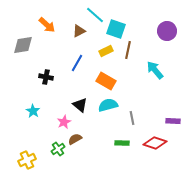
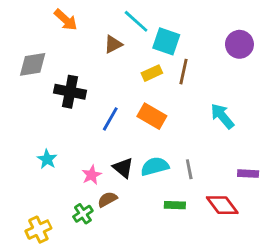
orange arrow: (47, 25) -> (66, 20), moved
blue line: (77, 63) -> (110, 119), moved
cyan arrow: (155, 70) -> (222, 116), moved
black cross: (46, 77) -> (70, 92), moved, size x1.5
black triangle: (80, 105) -> (123, 168), moved
cyan semicircle: (108, 105) -> (155, 166), moved
red diamond: (155, 143) -> (222, 205), turned 35

